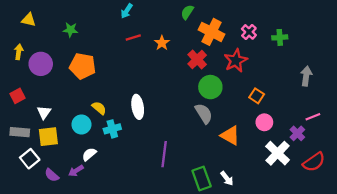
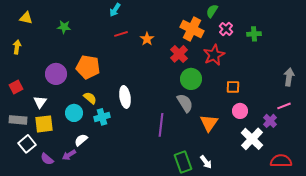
green semicircle: (187, 12) -> (212, 11), moved
purple circle: (41, 64) -> (56, 74), moved
orange pentagon: (83, 66) -> (88, 67), moved
gray arrow: (306, 76) -> (289, 77), moved
orange square: (257, 96) -> (233, 87), turned -32
orange triangle: (230, 136) -> (209, 123), turned 36
purple line: (164, 154) -> (161, 125), moved
red semicircle: (314, 162) -> (281, 161), moved, turned -145

